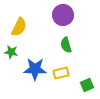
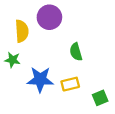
purple circle: (63, 15) -> (49, 17), moved
yellow semicircle: (19, 27) -> (22, 31), turned -30

